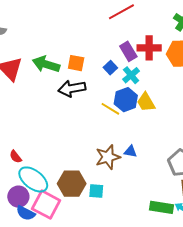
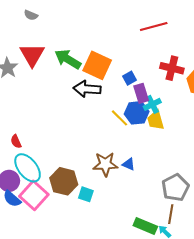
purple rectangle: (128, 51) -> (141, 93), moved
orange square: (76, 63) -> (97, 65), size x1.6
cyan cross: (131, 75) -> (152, 104), moved

